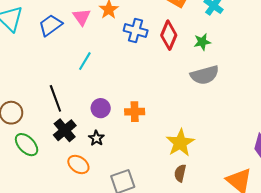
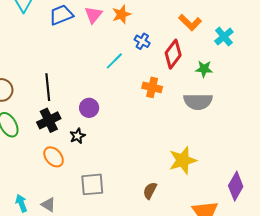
blue cross: (136, 31) -> (142, 41), size x0.7
cyan line: (85, 61) -> (114, 61), moved
orange cross: (135, 112) -> (152, 87), moved
yellow star: (180, 143) -> (183, 160), moved

